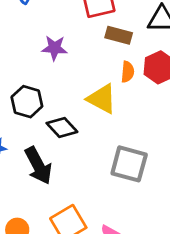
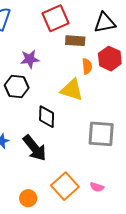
black hexagon: (27, 102) -> (17, 87), moved
black diamond: (62, 127) -> (47, 117), turned 55

